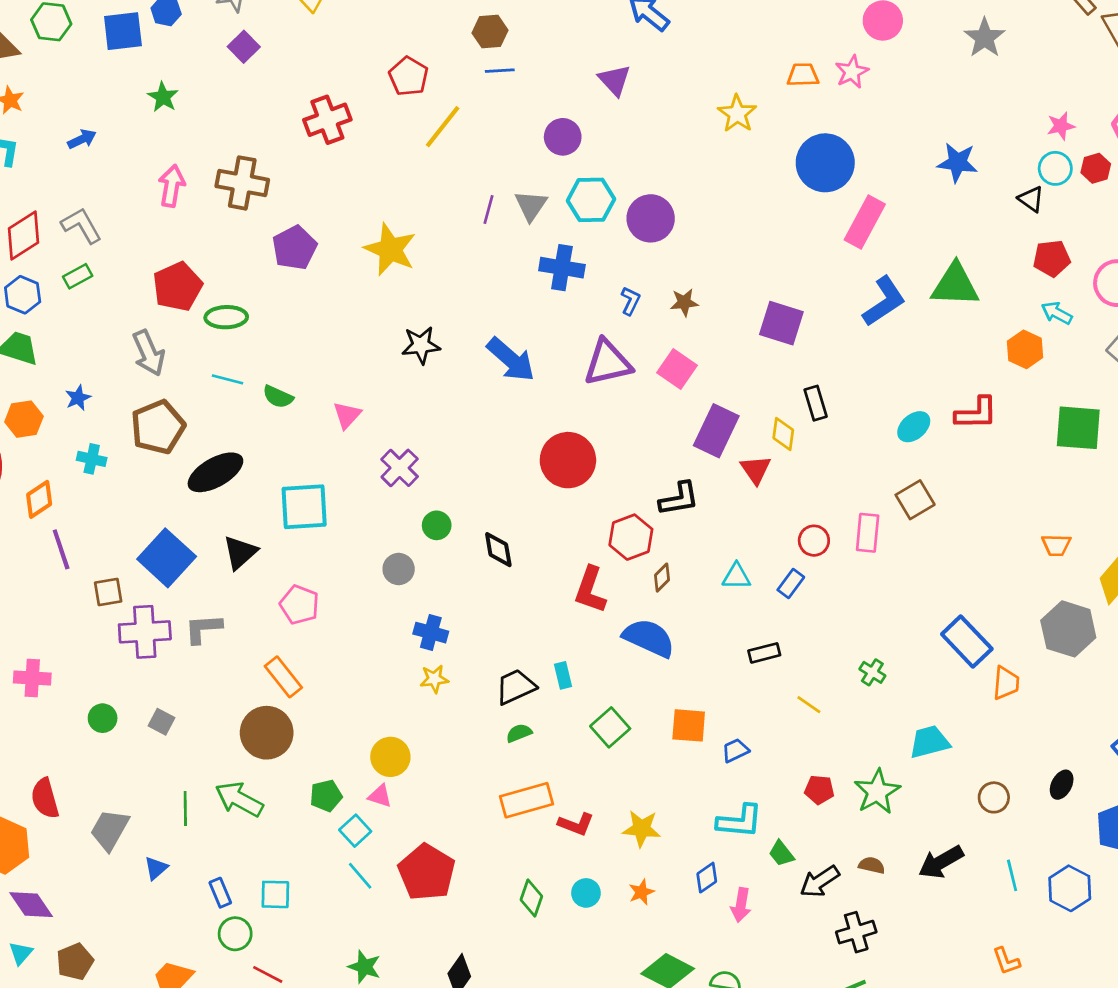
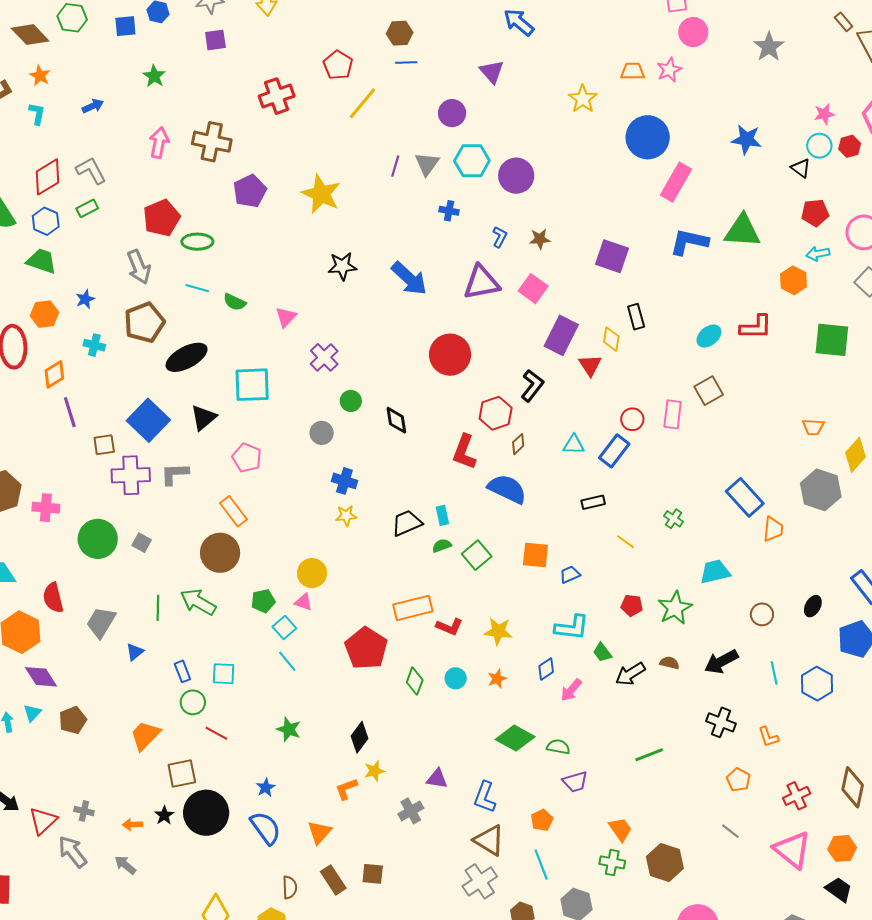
blue square: (123, 31) -> (125, 26), size x0.7
purple square: (244, 47) -> (215, 40), turned 35
blue cross: (562, 268) -> (449, 211), size x0.6
blue L-shape: (884, 301) -> (689, 242), turned -135
cyan arrow: (1057, 313) -> (818, 254), turned -40
black L-shape: (679, 499) -> (532, 386), turned -44
blue rectangle: (791, 583) -> (614, 451), size x1.5
green circle: (103, 718) -> (98, 539), size x1.8
green semicircle: (519, 733) -> (442, 546), moved
red pentagon: (427, 872) -> (366, 648), moved
pink arrow: (741, 905) -> (571, 690), turned 30
black cross: (856, 932) -> (721, 722), moved, turned 36

